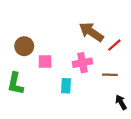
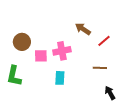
brown arrow: (91, 32) -> (83, 29), size x0.7
pink cross: (82, 63) -> (62, 51), moved

